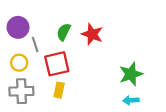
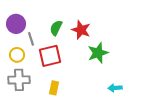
green star: (131, 74) -> (98, 53), moved
yellow rectangle: (59, 90) -> (54, 88), moved

